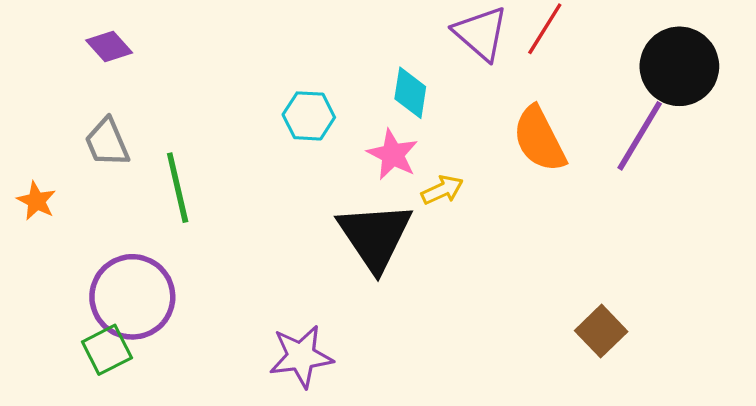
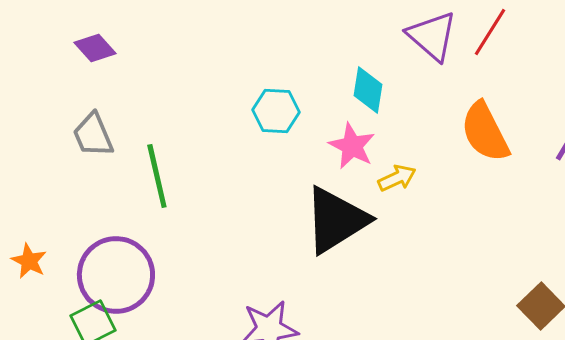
orange star: (36, 201) -> (29, 261), moved
black triangle: (375, 236) -> (336, 220), turned 32

